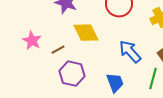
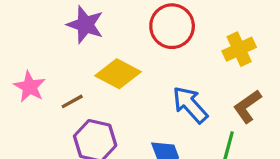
yellow diamond: (86, 33) -> (118, 74), turned -36

